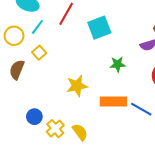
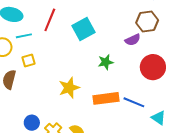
cyan line: (37, 27) -> (24, 36), turned 49
yellow square: (39, 53) -> (29, 60), turned 32

